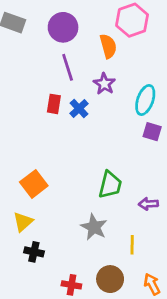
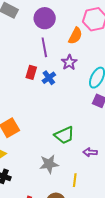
orange semicircle: (108, 46) -> (75, 36), turned 36
green trapezoid: (110, 185) -> (64, 135), turned 45
gray star: (94, 227) -> (49, 164), turned 30

